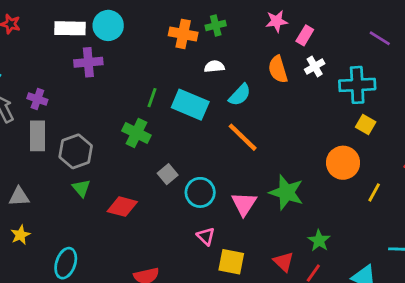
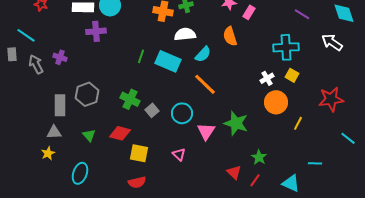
white semicircle: (214, 67) -> (185, 34), size x1.5
white cross: (315, 67) -> (267, 78), moved
green cross: (136, 133) -> (130, 99), moved
gray rectangle: (37, 136) -> (60, 105), moved
green triangle: (81, 188) -> (89, 135), moved
cyan circle: (200, 192) -> (182, 113), moved
gray triangle: (19, 197) -> (54, 132), moved
yellow square: (231, 262) -> (139, 153), moved

